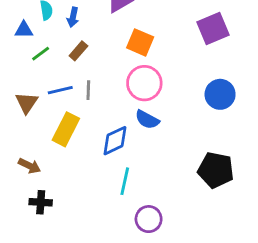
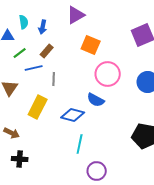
pink circle: (144, 83) -> (108, 74), moved
blue line: (60, 90) -> (34, 68), moved
blue diamond: (115, 141) -> (73, 115), turned 40

